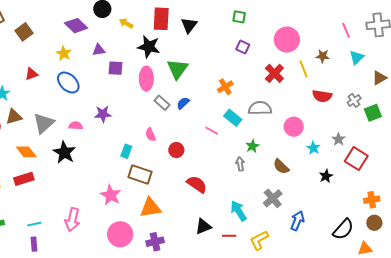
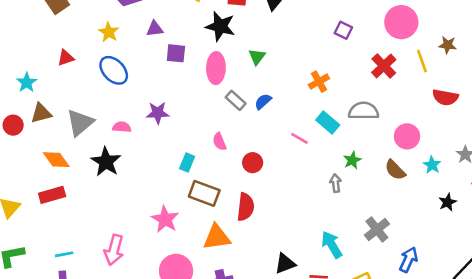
green triangle: (177, 69) -> (257, 57), size x0.6
brown semicircle: (281, 166) -> (395, 170), moved
red semicircle: (197, 184) -> (246, 207), moved, turned 60

